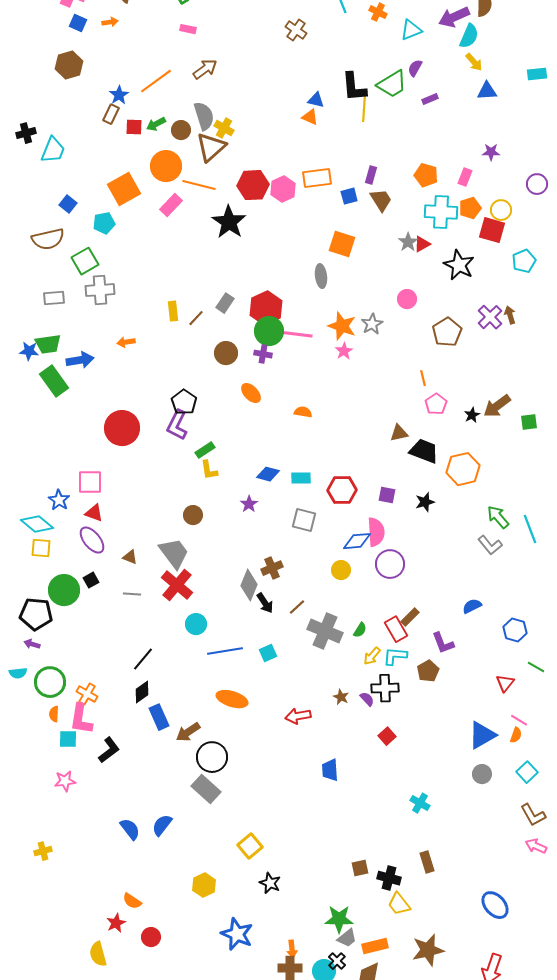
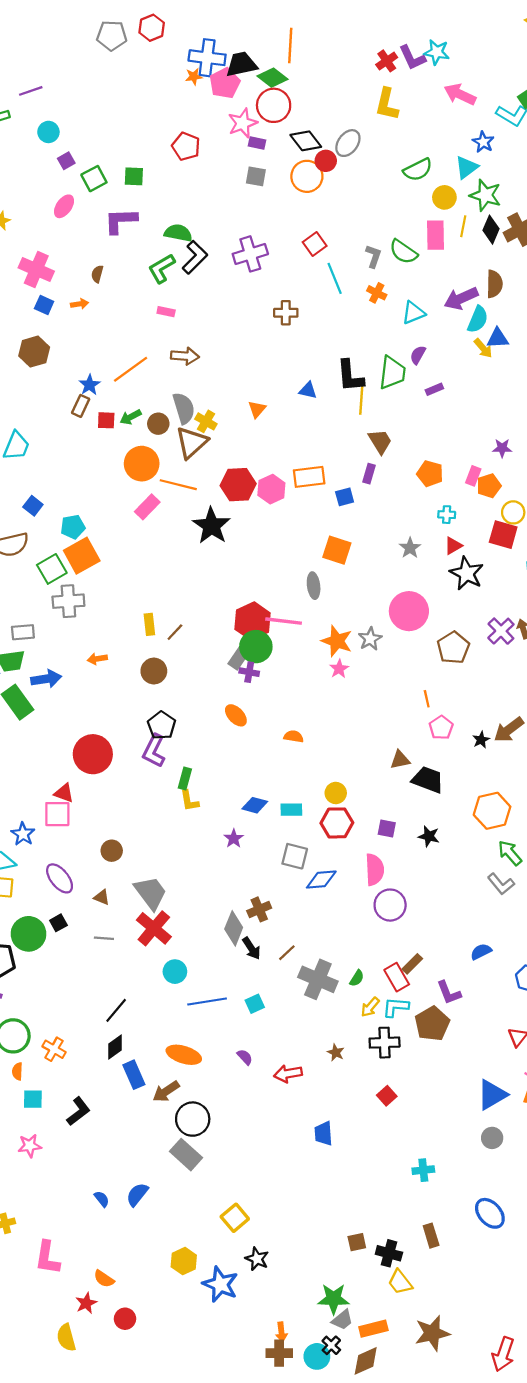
brown cross: (296, 30) -> (286, 313), turned -35
brown arrow: (205, 69) -> (185, 356), turned 40
green trapezoid: (392, 84) -> (392, 373), turned -52
blue triangle: (487, 91) -> (498, 338), moved
orange triangle: (310, 117) -> (257, 409), moved, turned 48
orange square: (124, 189) -> (82, 556), moved
brown trapezoid: (381, 200) -> (380, 441), moved
orange pentagon: (470, 208) -> (489, 486), moved
cyan cross: (441, 212) -> (447, 515), size x0.5
red triangle: (422, 244) -> (453, 546), moved
gray rectangle: (54, 298) -> (23, 632), moved
pink circle: (407, 299) -> (409, 611), size x1.8
gray rectangle: (225, 303) -> (238, 659), moved
pink line: (296, 334) -> (284, 621), moved
brown circle: (226, 353) -> (154, 671), moved
green rectangle: (205, 450) -> (185, 779), turned -42
orange hexagon: (463, 469) -> (492, 811), moved
black star: (425, 502) -> (429, 836), turned 30
red triangle: (94, 513) -> (64, 793), moved
brown circle: (193, 515) -> (112, 851), moved
blue diamond: (357, 541) -> (321, 880), moved
yellow circle: (341, 570) -> (336, 793), moved
brown pentagon: (428, 671) -> (432, 1024), size x1.4
orange ellipse: (232, 699) -> (184, 1055), moved
purple semicircle: (367, 699) -> (245, 1057), moved
pink L-shape: (81, 719) -> (47, 1258), moved
cyan cross: (420, 803) -> (423, 1170), turned -36
blue semicircle: (130, 829) -> (102, 1199), size x0.7
blue ellipse: (495, 905) -> (490, 1213), moved
blue star: (237, 934) -> (220, 1284), moved

